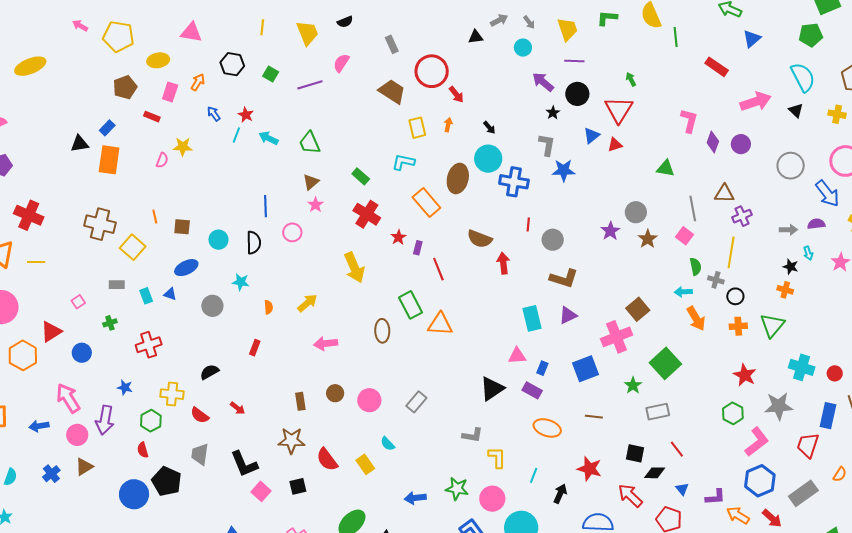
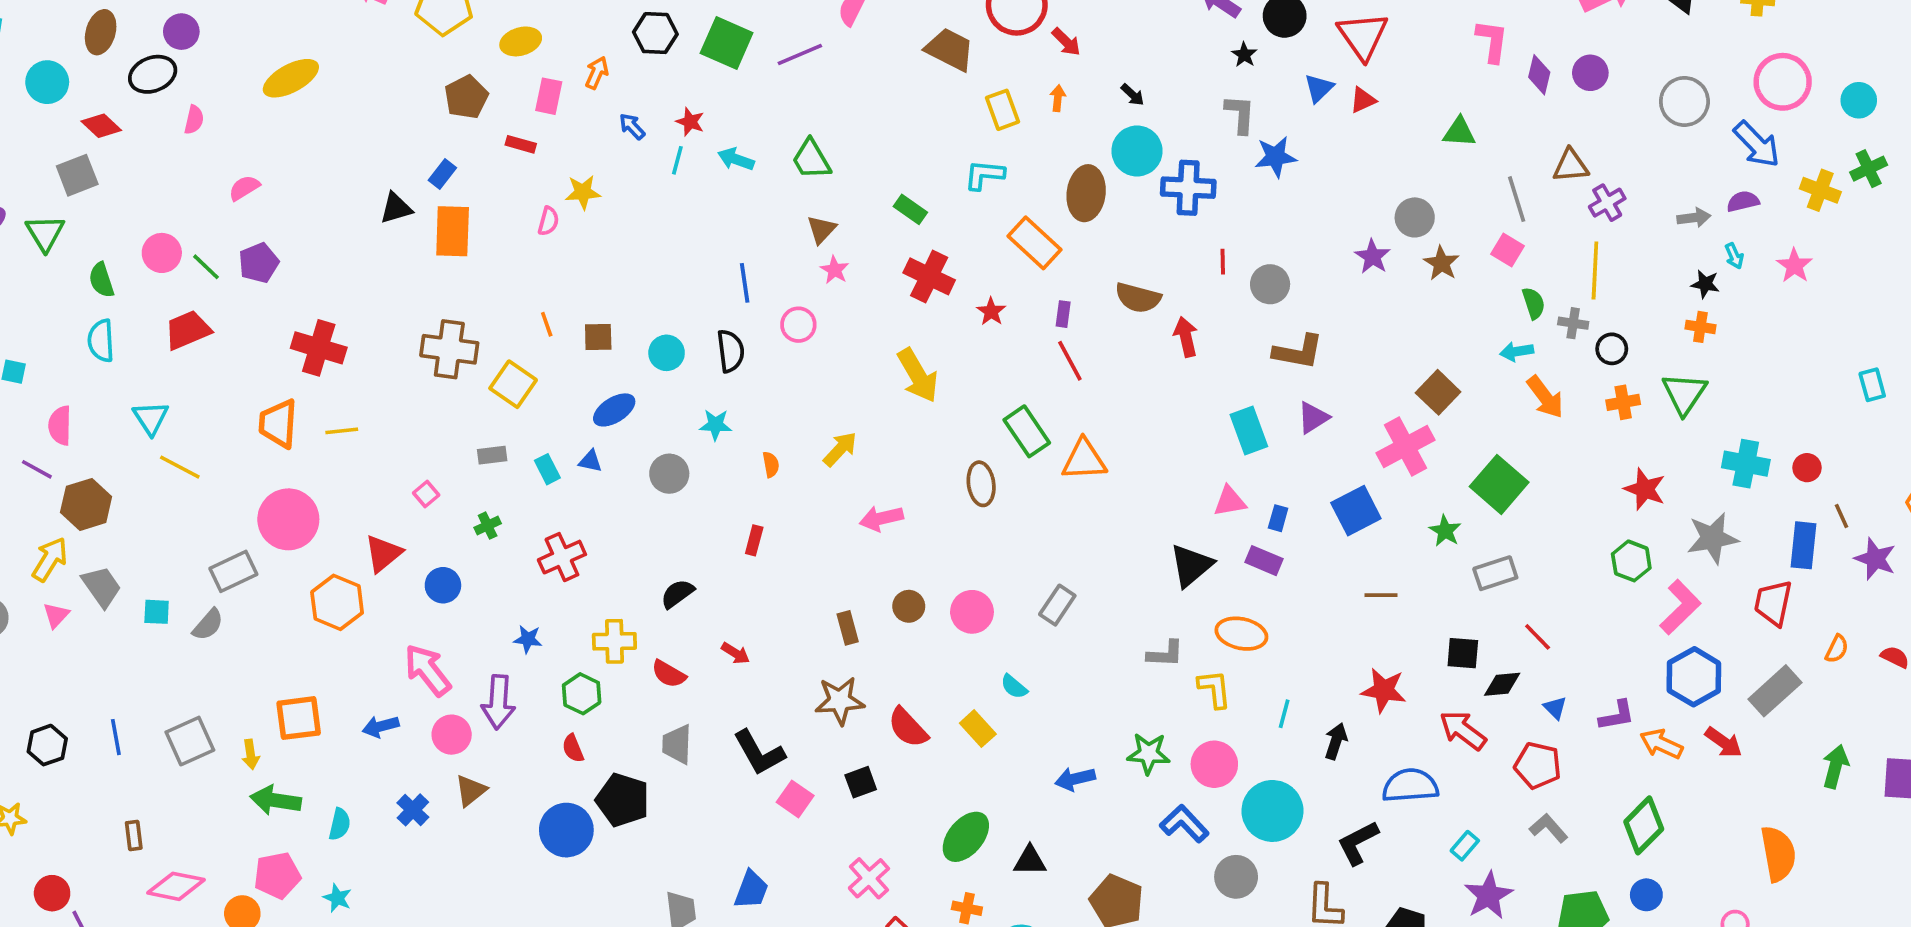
green square: (271, 74) -> (727, 43), size x1.8
purple rectangle: (418, 248) -> (1063, 314), moved
orange ellipse: (547, 428) -> (1241, 634), moved

